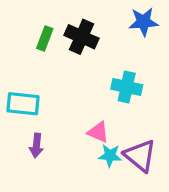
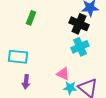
black cross: (82, 37) -> (79, 24), moved
cyan cross: (127, 87) -> (80, 47), turned -36

